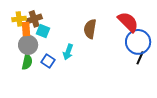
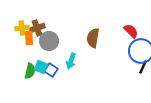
red semicircle: (128, 22) -> (131, 31), size x0.7
cyan square: (43, 31) -> (41, 67), moved
gray circle: (28, 45) -> (49, 41), moved

